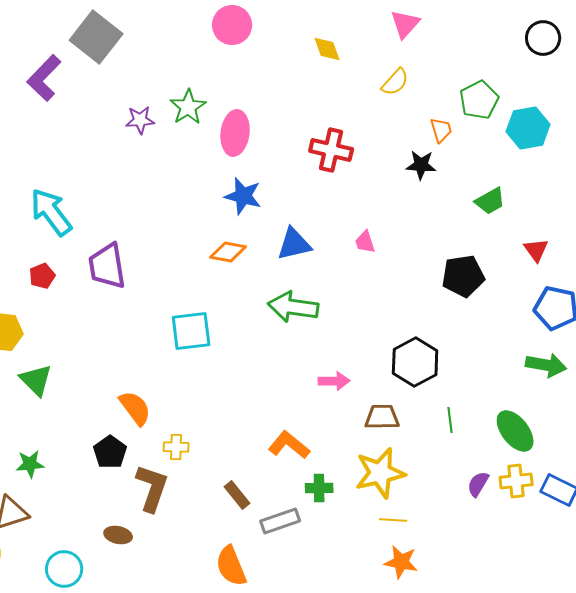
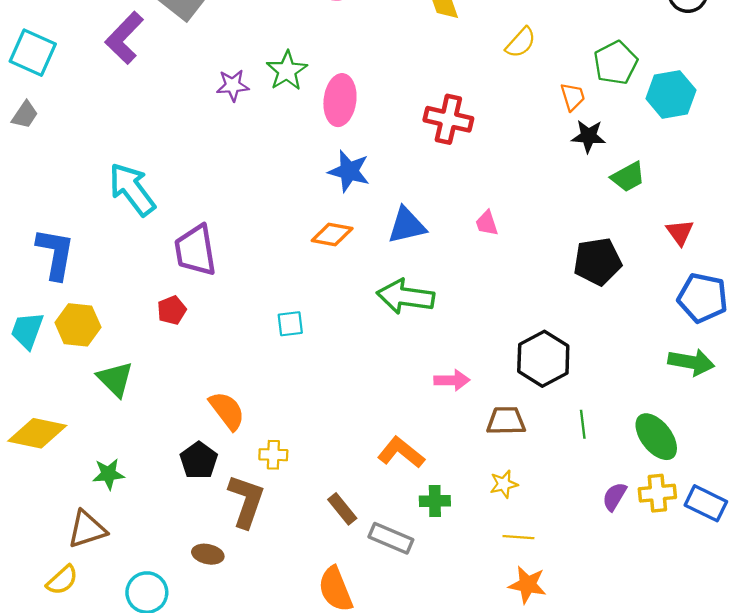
black star: (421, 165) -> (588, 136), moved
red pentagon: (42, 276) -> (172, 310), moved
cyan square: (191, 331) -> (290, 324), size x0.6
yellow star: (380, 473) -> (504, 484), size x0.5
gray rectangle: (280, 521) -> (391, 538), turned 42

